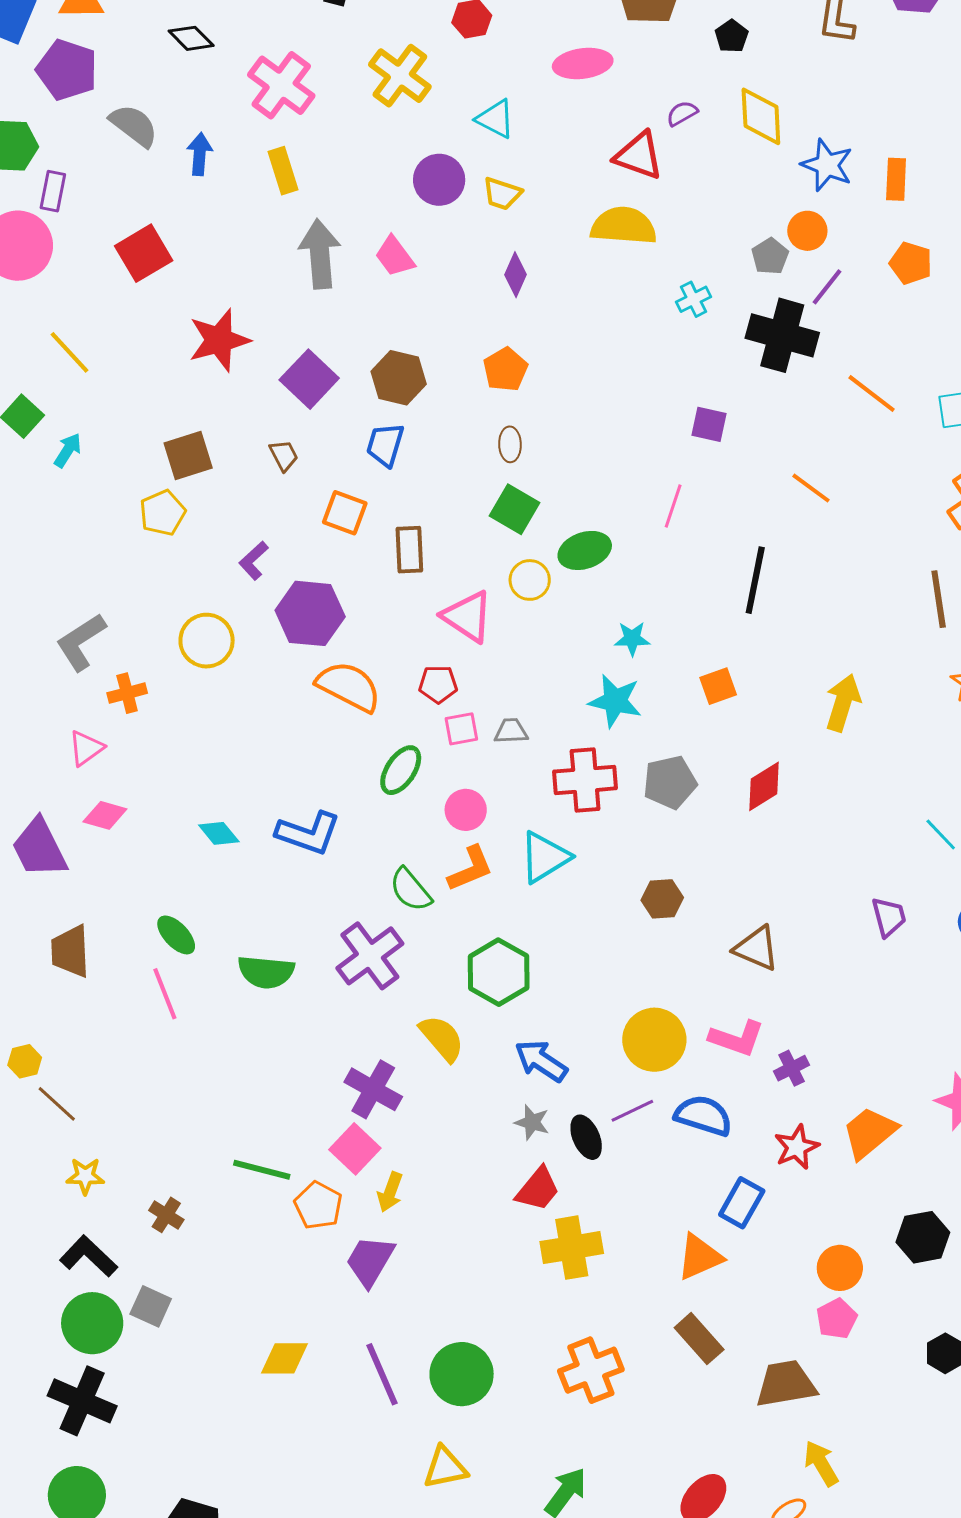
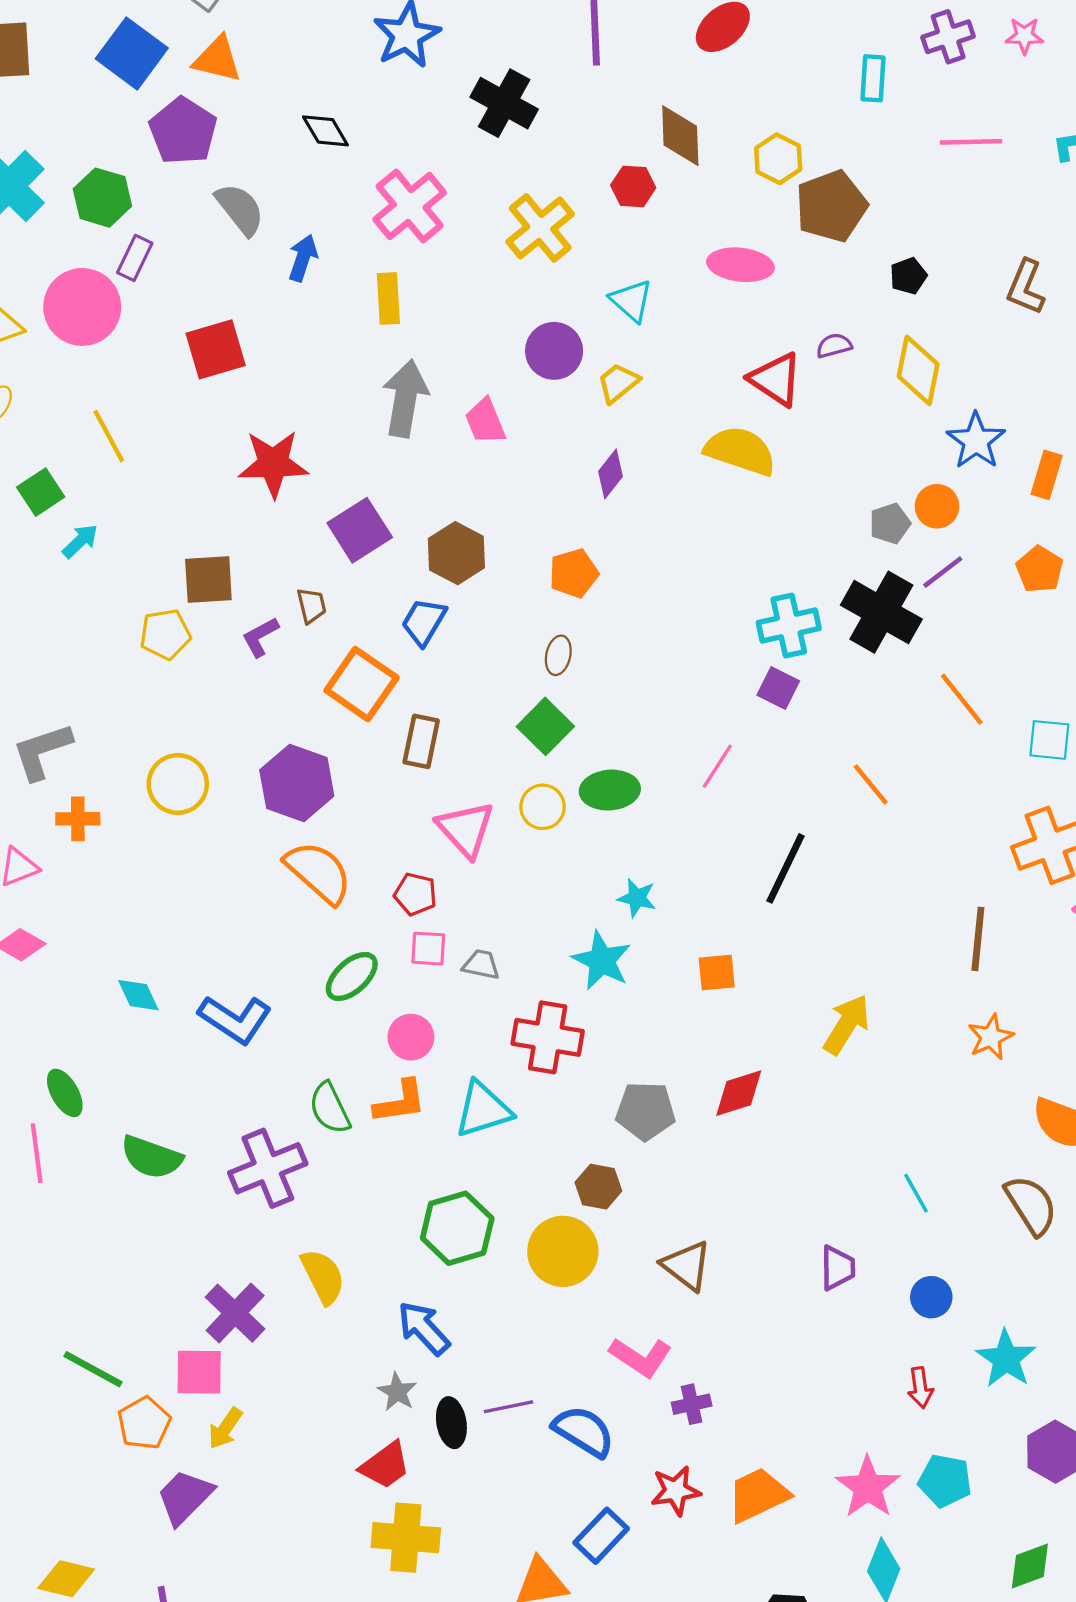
yellow trapezoid: (502, 194) -> (618, 383), turned 108
cyan cross: (694, 299) -> (789, 626), moved, size x1.6
orange square: (345, 513) -> (362, 684), size x1.4
purple L-shape: (254, 561) -> (260, 637), moved
gray pentagon: (670, 782) -> (645, 1111), moved
green hexagon: (499, 972) -> (457, 1228), moved
yellow circle: (654, 1040) -> (563, 1251), moved
pink square: (355, 1149) -> (199, 1372), turned 33

